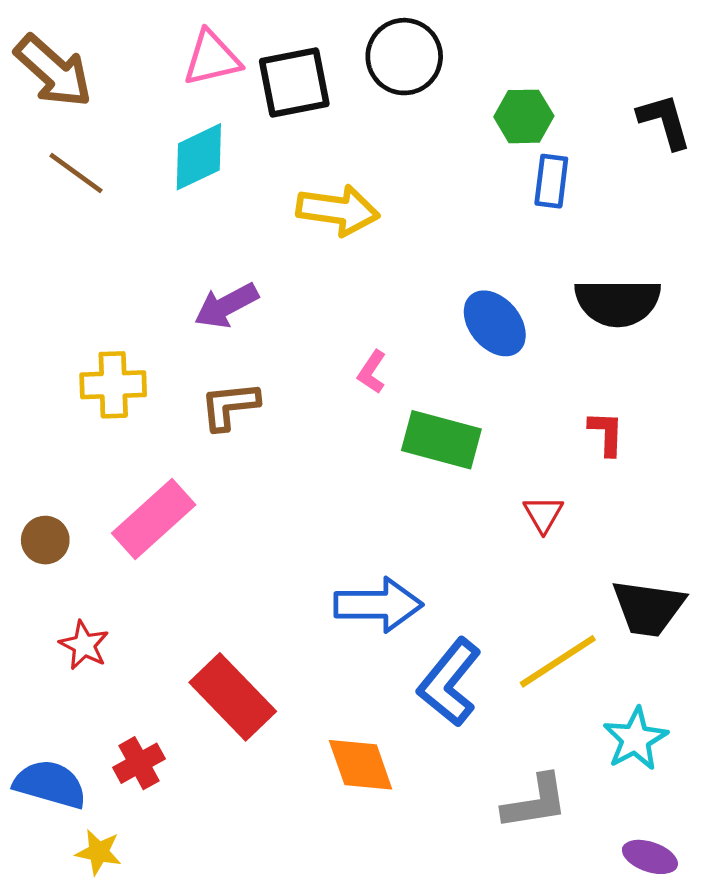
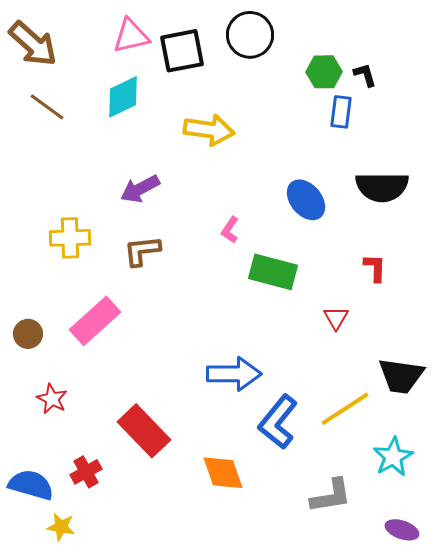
black L-shape: (665, 121) -> (365, 75), moved, size x0.7

